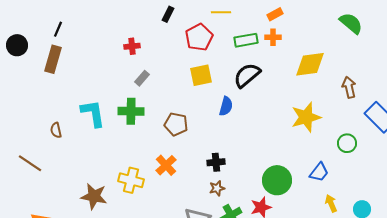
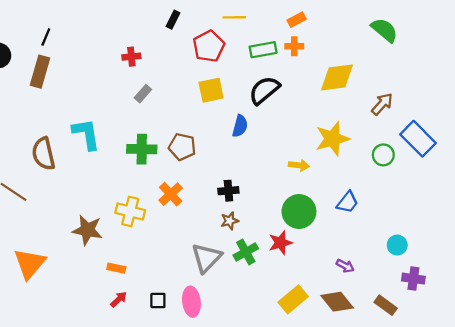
brown arrow: (349, 87) -> (382, 104), turned 55
green cross: (131, 111) -> (142, 149), moved
brown semicircle: (56, 130) -> (44, 154), size x1.8
green circle: (347, 143) -> (383, 155), moved
yellow arrow: (331, 203) -> (299, 165), moved, turned 120

